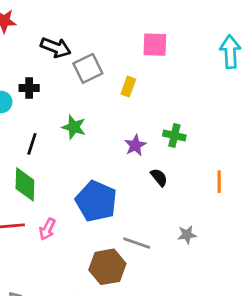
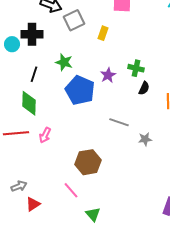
black cross: (29, 88) -> (32, 34), size x1.5
black semicircle: (159, 177) -> (144, 88), moved, turned 64
blue pentagon: (96, 201) -> (80, 90), moved
gray line: (137, 243) -> (119, 122), moved

